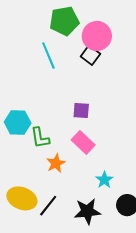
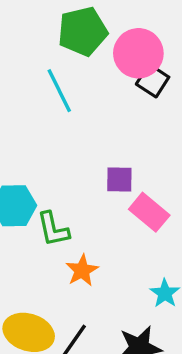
black square: (90, 55) -> (153, 81), moved
pink rectangle: (83, 142) -> (149, 212), moved

